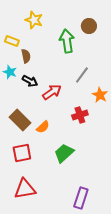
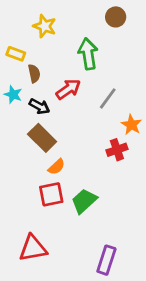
brown circle: (89, 26) -> (116, 17), moved
red arrow: (52, 92) -> (68, 89), moved
red cross: (80, 115) -> (117, 150), moved
brown rectangle: (20, 120) -> (42, 138), moved
red square: (22, 153) -> (51, 194), moved

